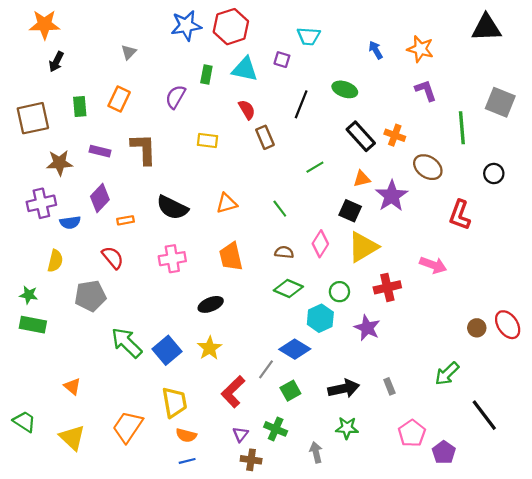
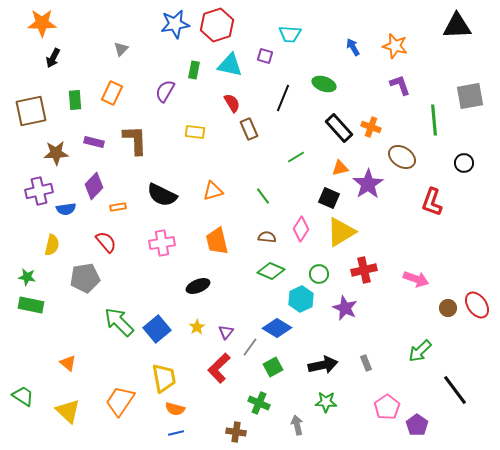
gray square: (500, 102) -> (470, 96), turned -32
pink arrow: (433, 265) -> (416, 279), moved
yellow star: (210, 348) -> (197, 327), size x0.7
purple triangle: (240, 434) -> (226, 332), moved

